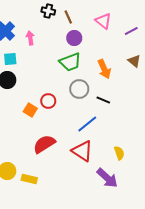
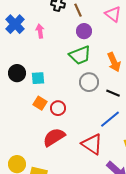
cyan square: (10, 59) -> (38, 78), moved
red circle: (48, 101) -> (58, 108), moved
blue line: (87, 124) -> (110, 119), moved

